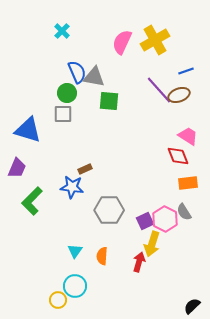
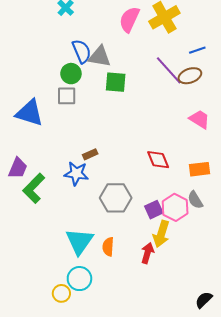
red diamond: (178, 156) -> (158, 160), moved
purple trapezoid: (17, 168) -> (18, 168), moved
cyan triangle: (75, 251) -> (79, 241), size x1.8

